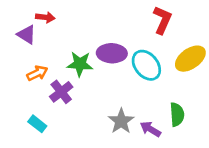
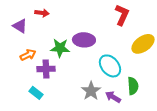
red arrow: (45, 17) -> (42, 13), moved
cyan ellipse: (146, 65) -> (110, 66), moved
purple cross: (61, 92) -> (46, 69), turned 36
cyan rectangle: (37, 124) -> (36, 93), moved

